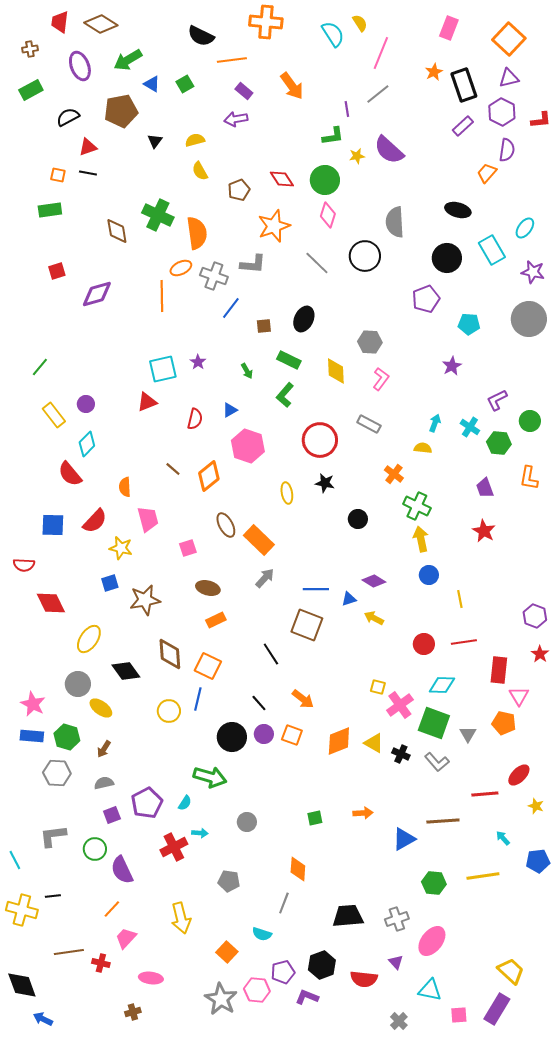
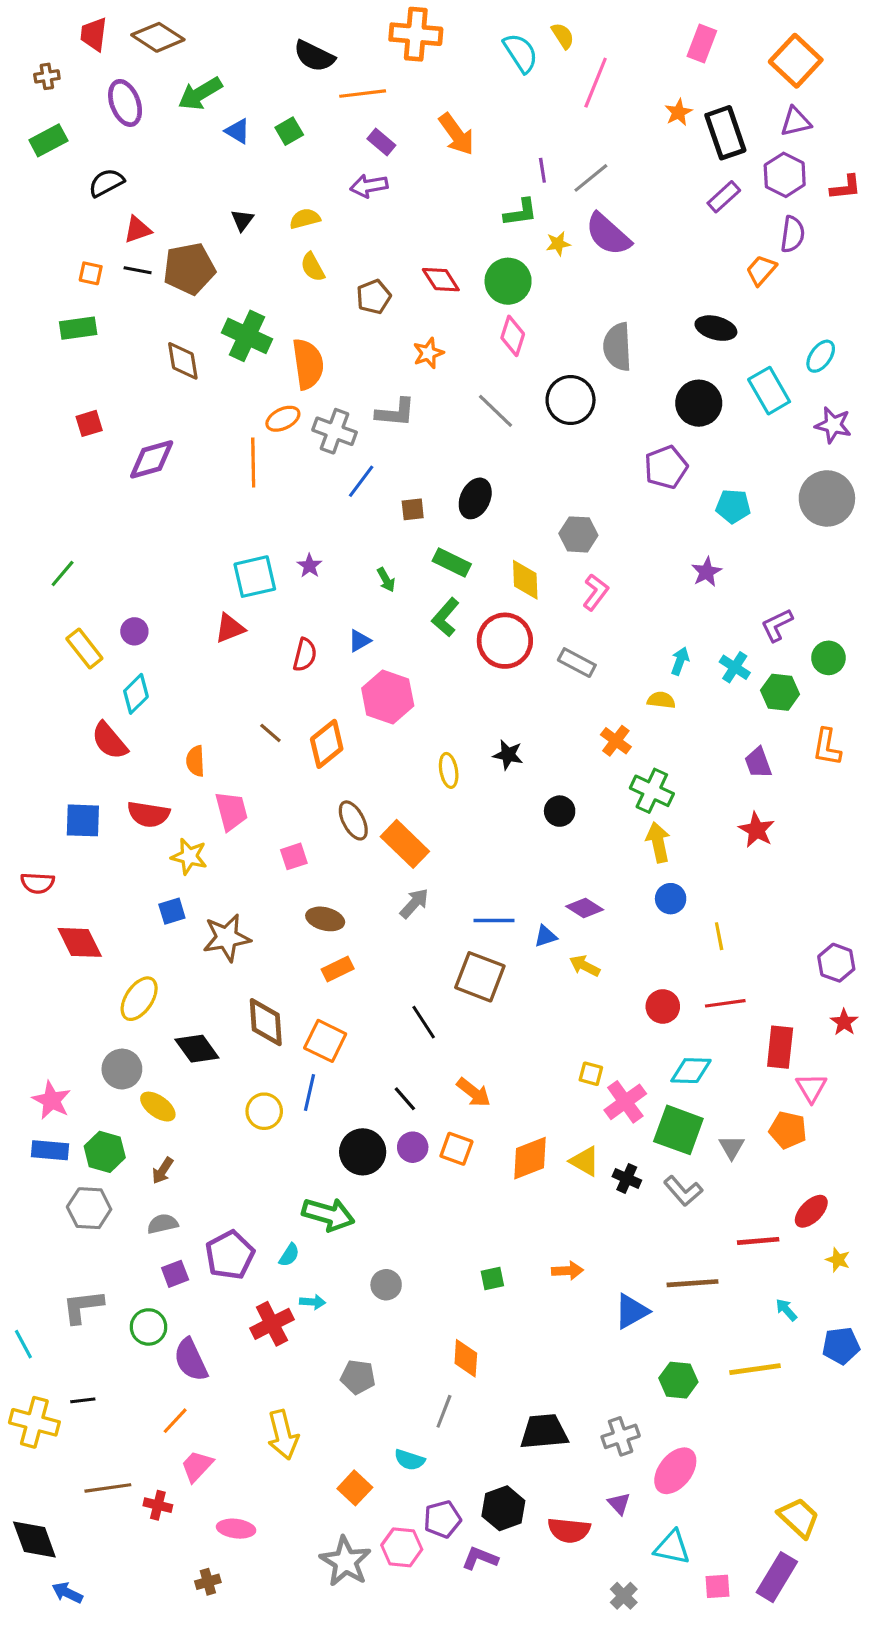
gray line: (378, 94) -> (591, 178), moved
brown pentagon: (121, 111) -> (189, 269), moved
orange star: (274, 226) -> (428, 353), size x0.6
red circle: (320, 440) -> (505, 641), moved
red semicircle: (95, 521) -> (148, 814), turned 56

